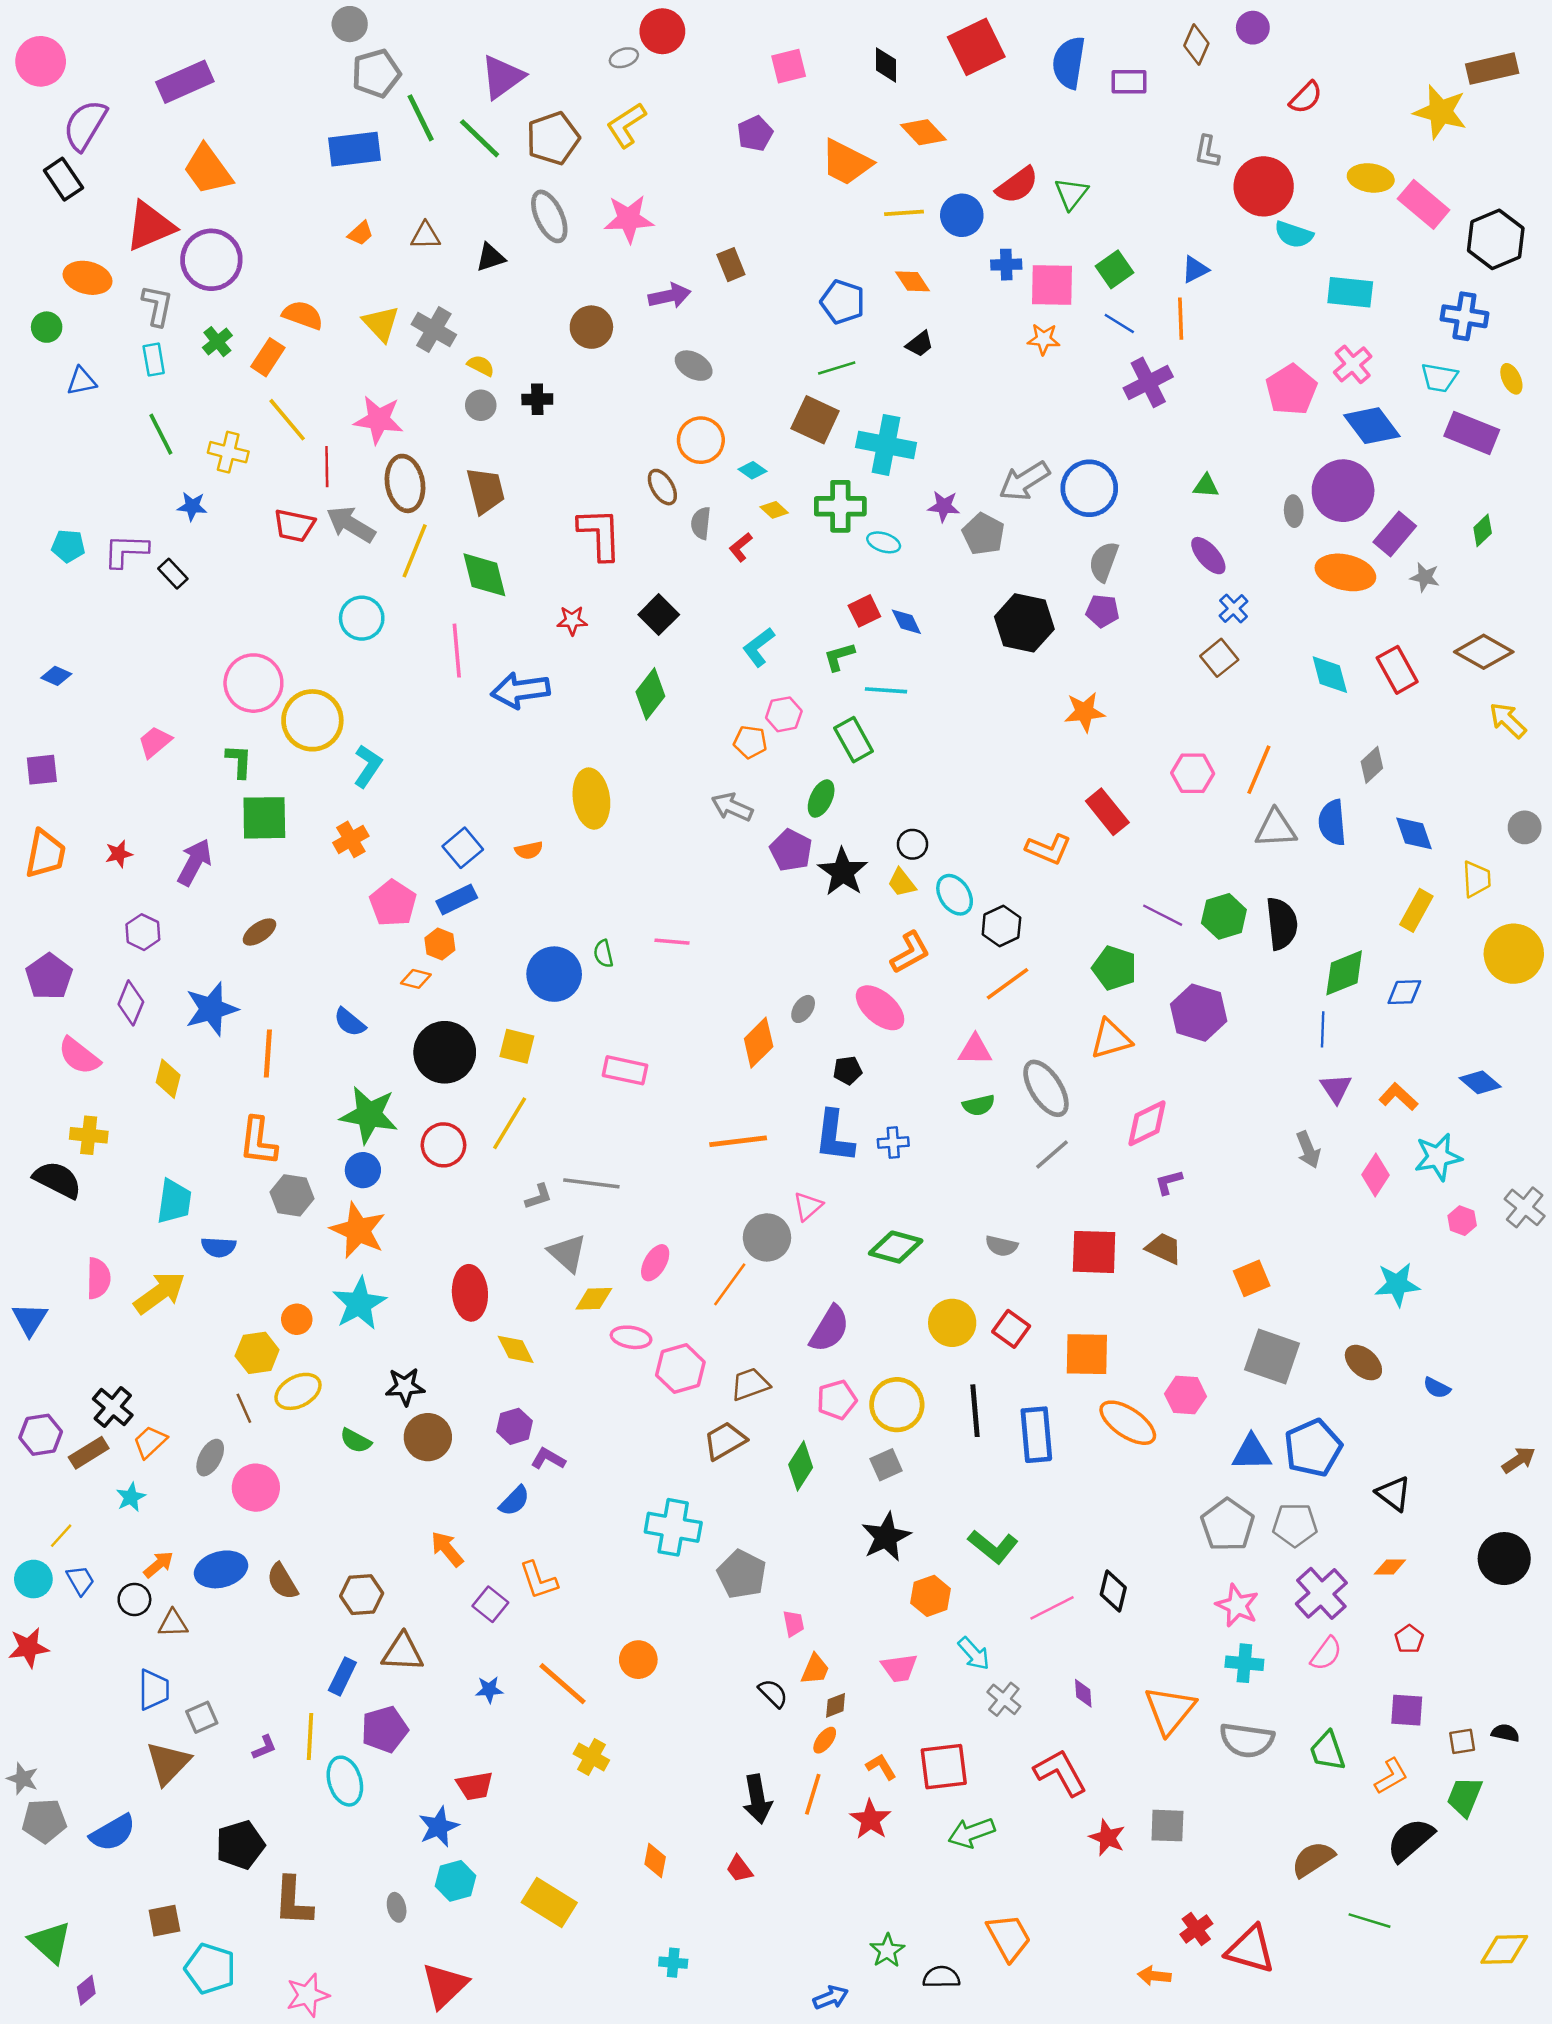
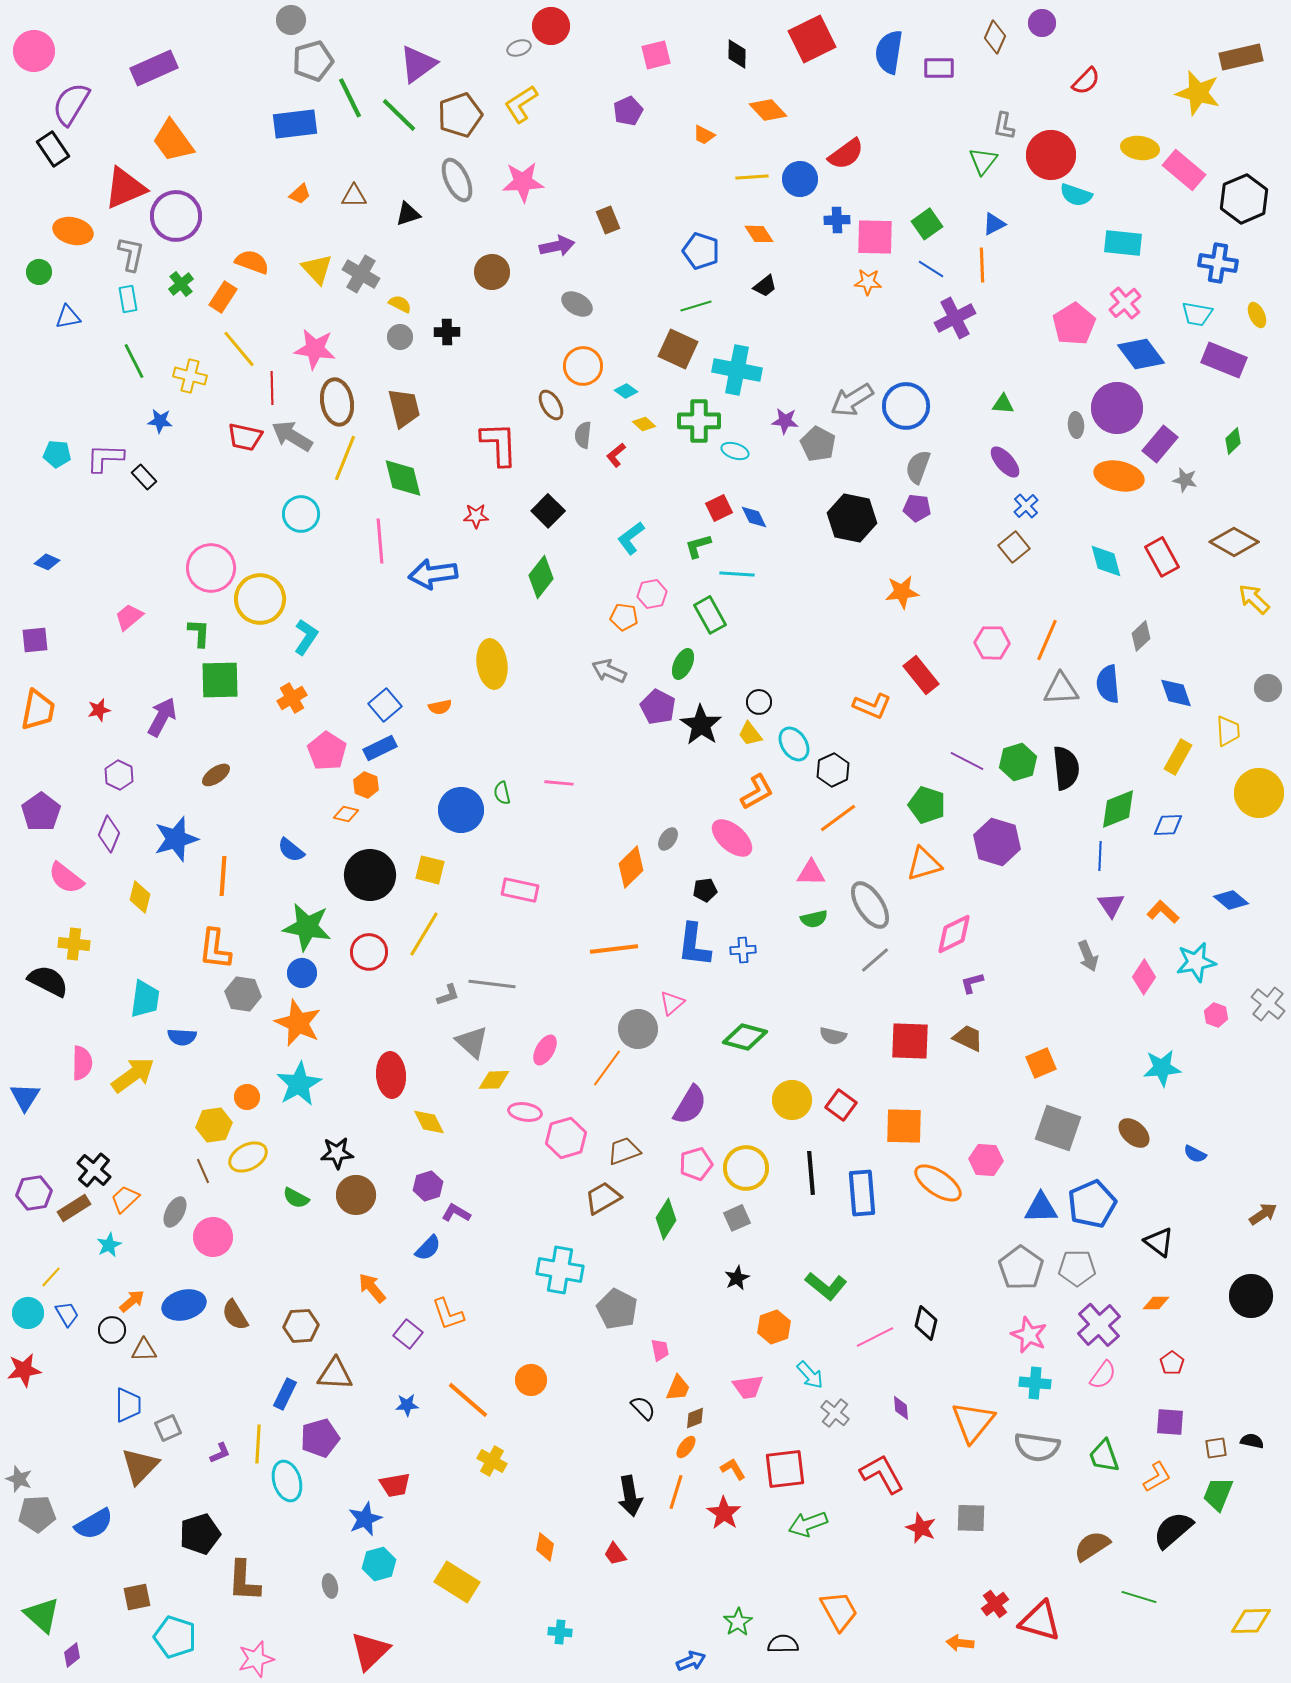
orange trapezoid: (846, 162) -> (704, 135), size x0.5
green triangle: (1071, 194) -> (983, 161), moved
black star: (886, 1537) -> (737, 1278), size x0.6

